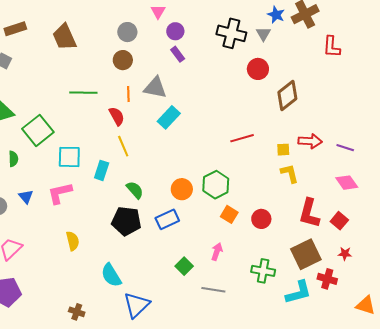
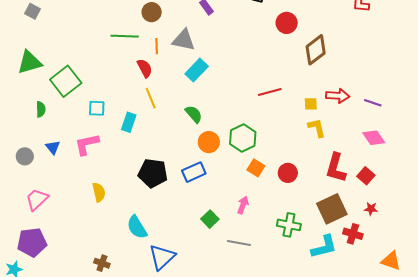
green line: (83, 93) -> (125, 36), moved
cyan square: (69, 157) -> (97, 108), size x0.7
green semicircle: (135, 190) -> (194, 114), moved

